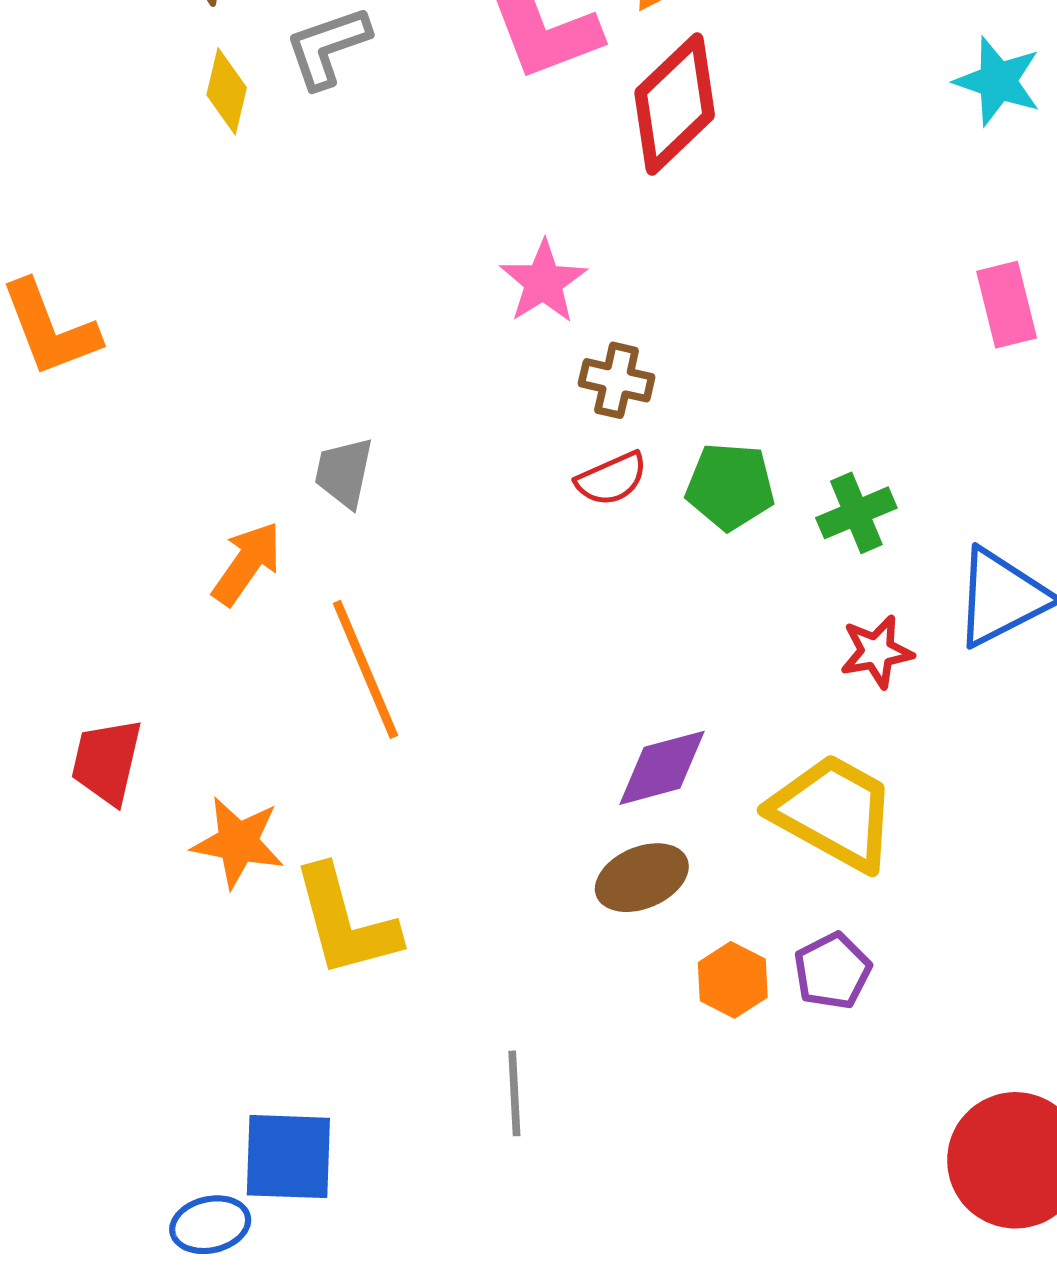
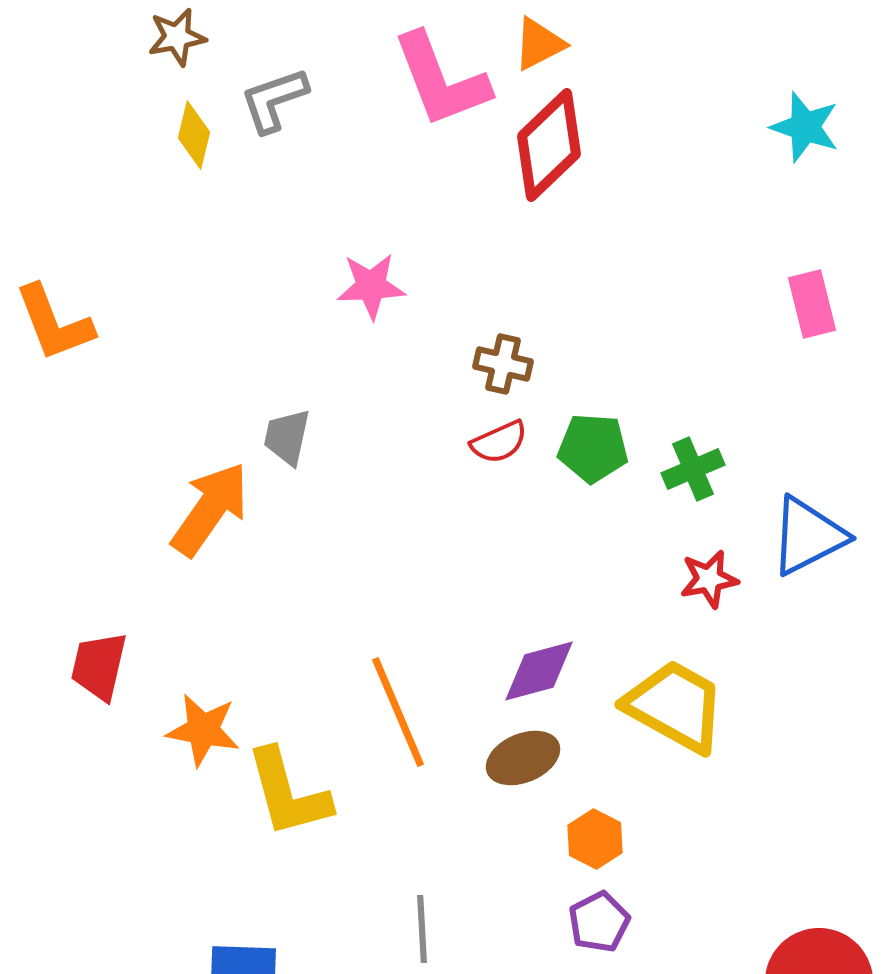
pink star: (543, 282) -> (371, 286), moved, turned 30
orange arrow: (247, 563) -> (210, 509), size x1.4
orange line: (365, 669) -> (398, 712), moved
purple pentagon: (832, 971) -> (599, 922), moved

